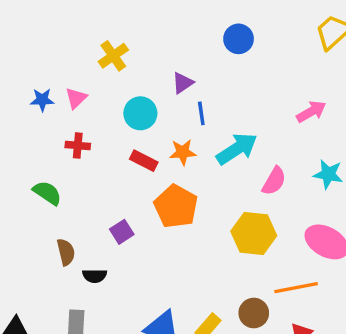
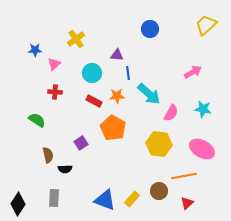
purple triangle: (183, 83) -> (117, 55), turned 40
blue star: (42, 100) -> (35, 50), moved
cyan arrow: (237, 149) -> (149, 94), turned 75

